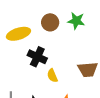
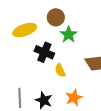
green star: (76, 21) -> (69, 35), moved, turned 30

